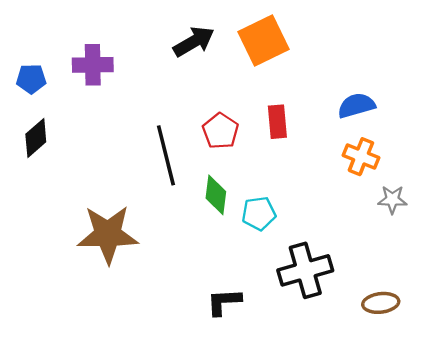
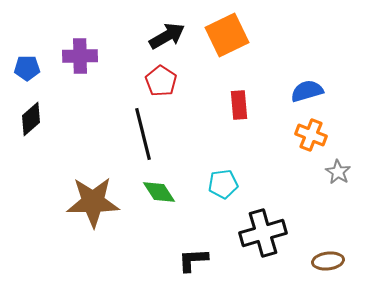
red pentagon: (220, 131) -> (161, 81), moved
green diamond: (216, 195) -> (159, 192), moved, turned -40
gray star: (392, 200) -> (338, 172), turned 30

